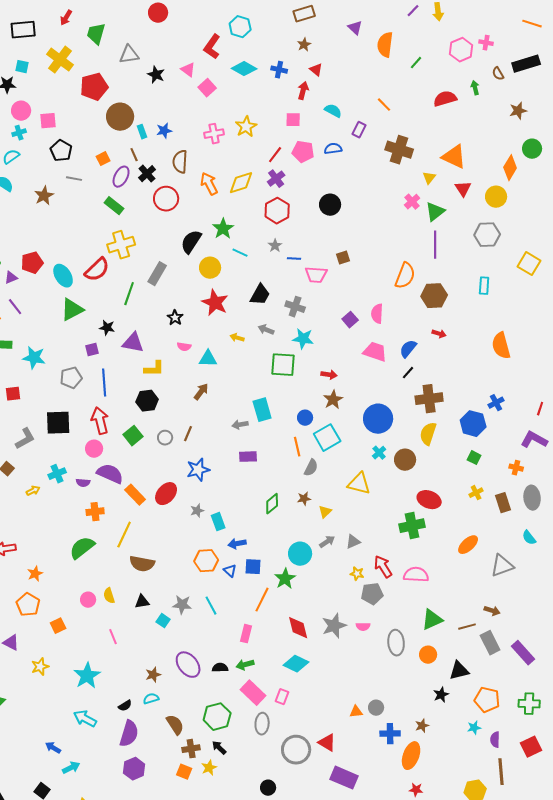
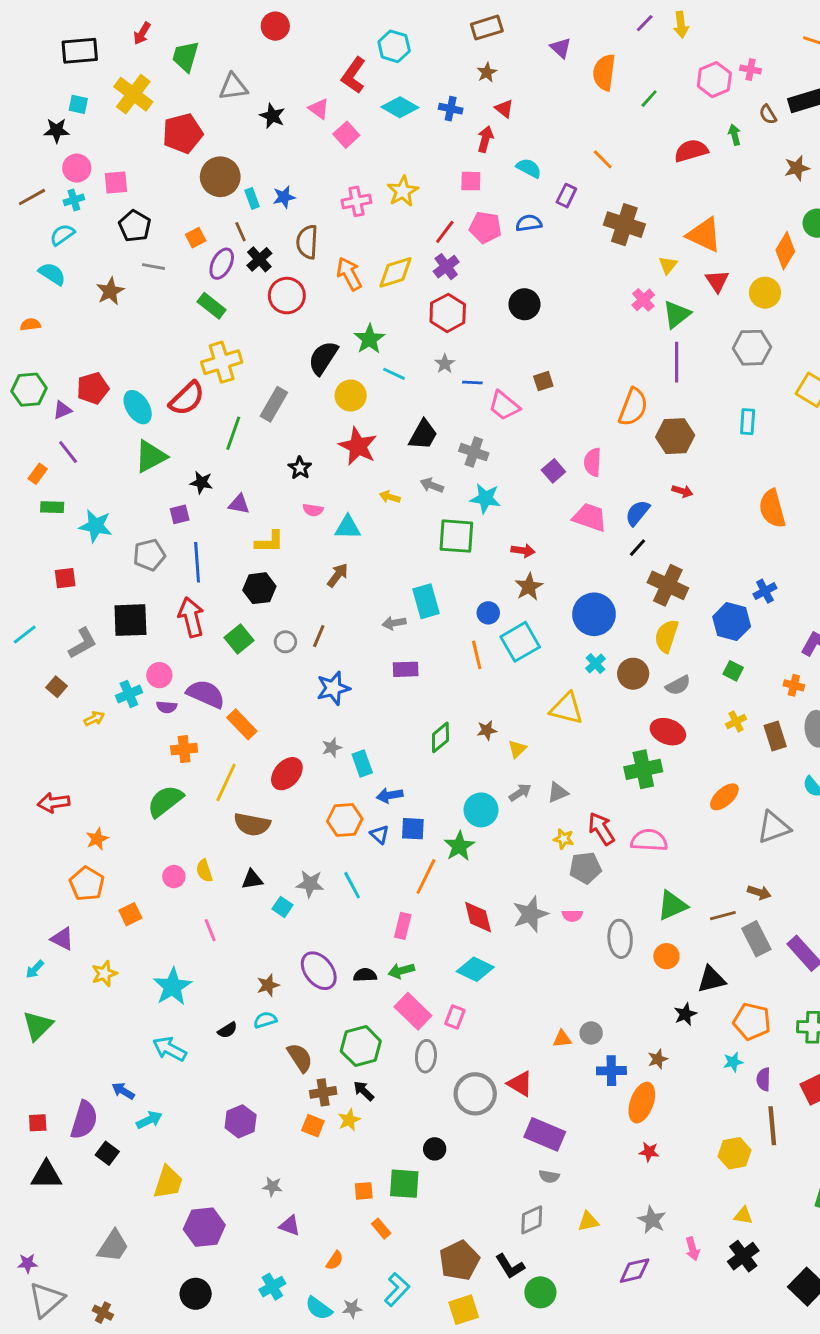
pink trapezoid: (316, 275) -> (504, 406), turned 35
purple triangle: (133, 343) -> (239, 504), size x0.7
brown cross: (429, 399) -> (668, 585), turned 32
pink circle: (94, 449) -> (159, 675), moved
gray semicircle: (311, 468) -> (678, 685), moved, turned 36
red ellipse: (166, 494) -> (287, 774), moved
purple semicircle: (129, 734) -> (84, 1120), moved

